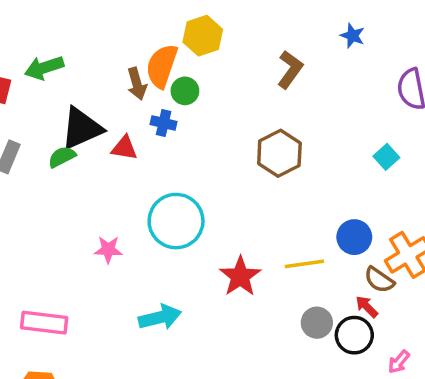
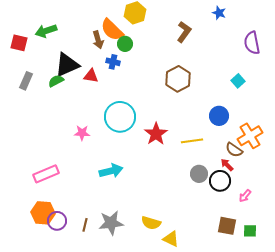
orange semicircle: (162, 66) -> (112, 30), turned -65
blue circle: (354, 237) -> (219, 116), moved
red star: (240, 276) -> (156, 134), moved
pink rectangle: (44, 323) -> (46, 174), turned -30

